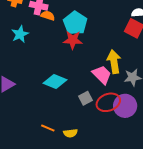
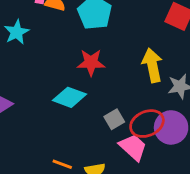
red star: (73, 40) -> (91, 63), moved
pink trapezoid: (102, 75) -> (133, 147), moved

